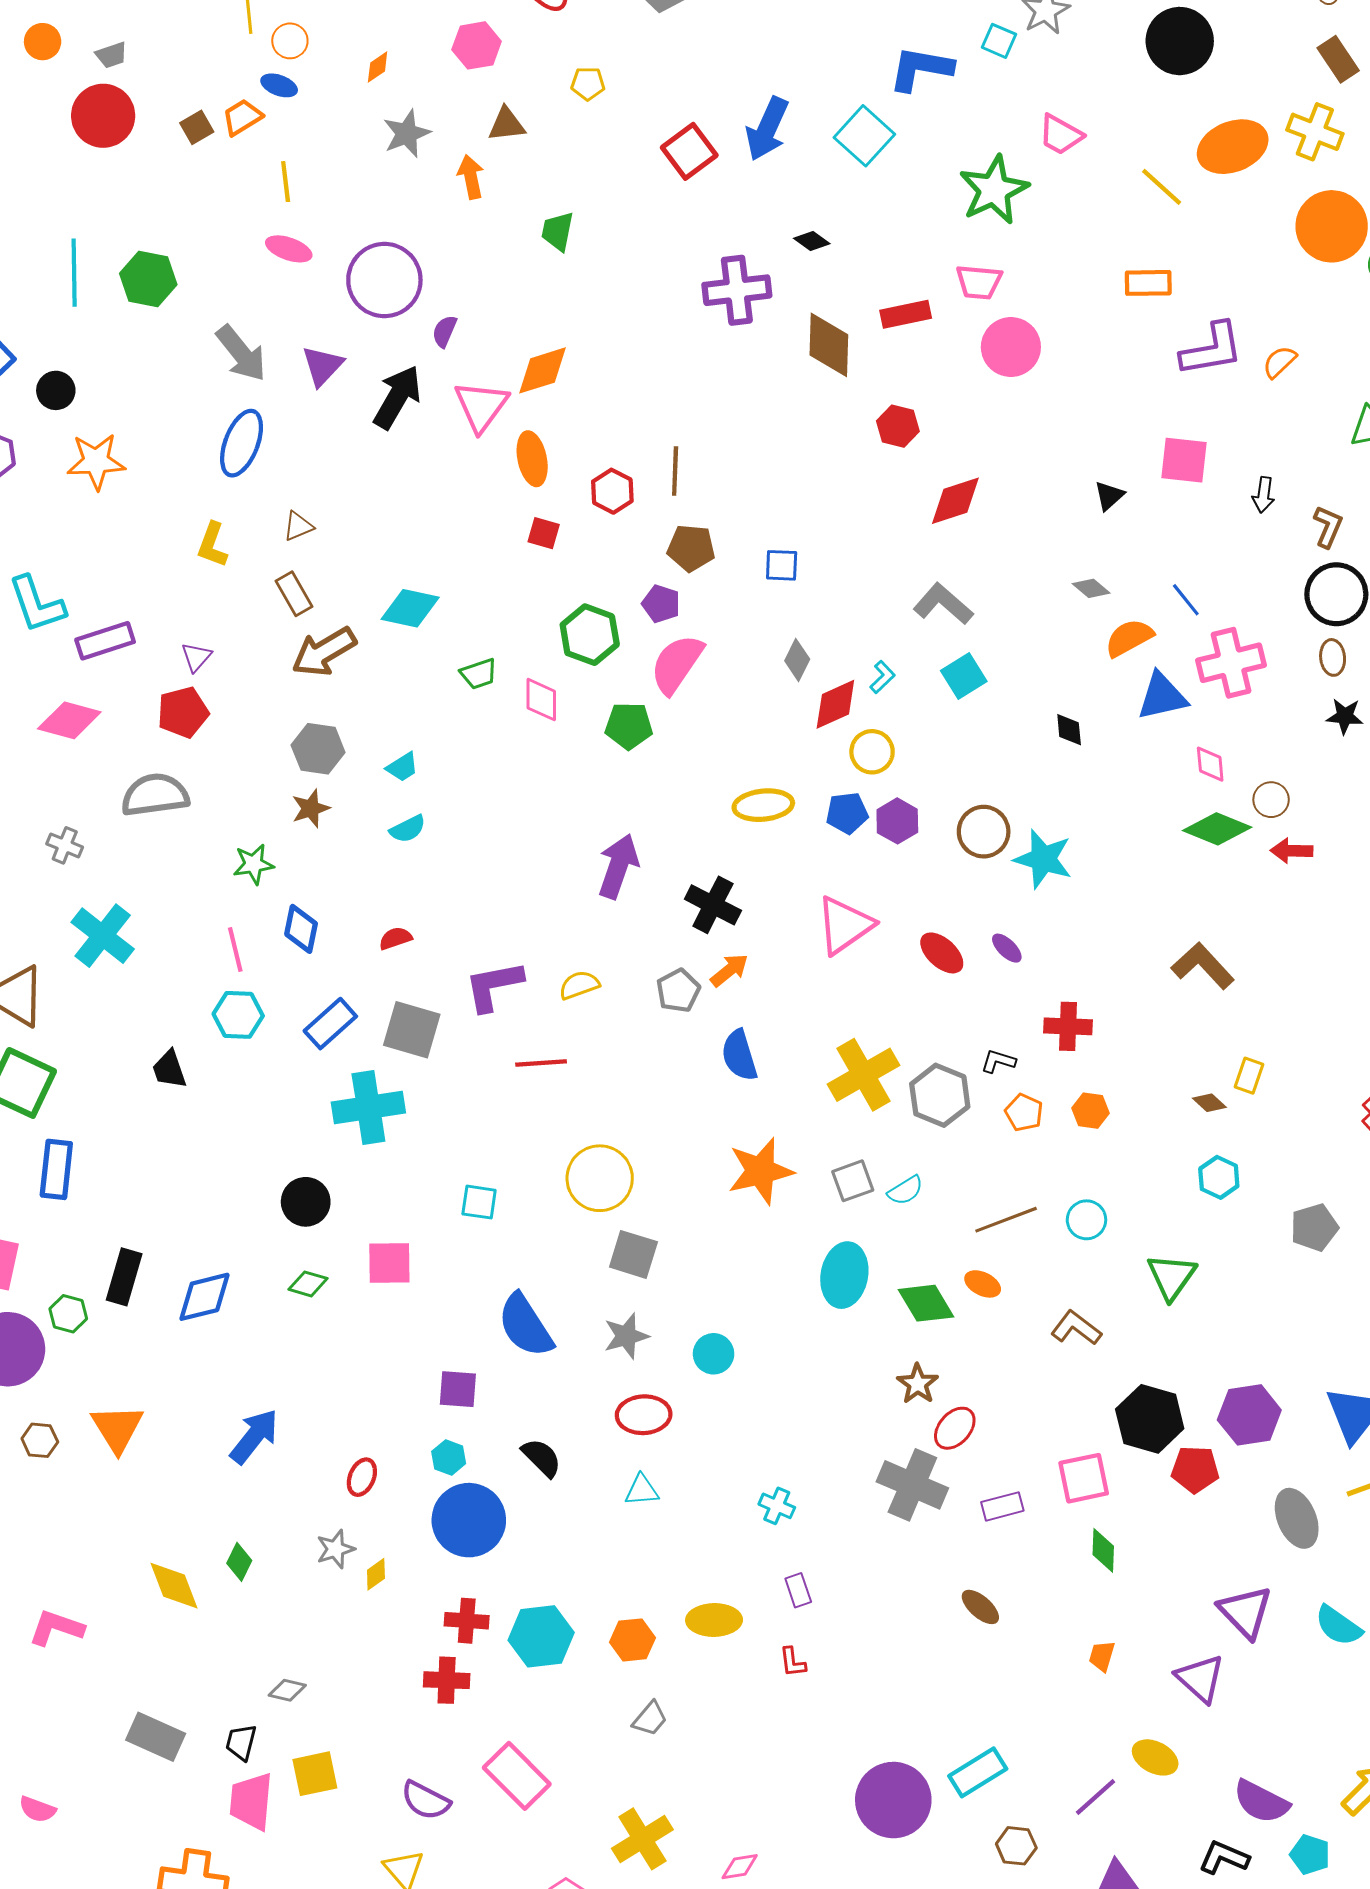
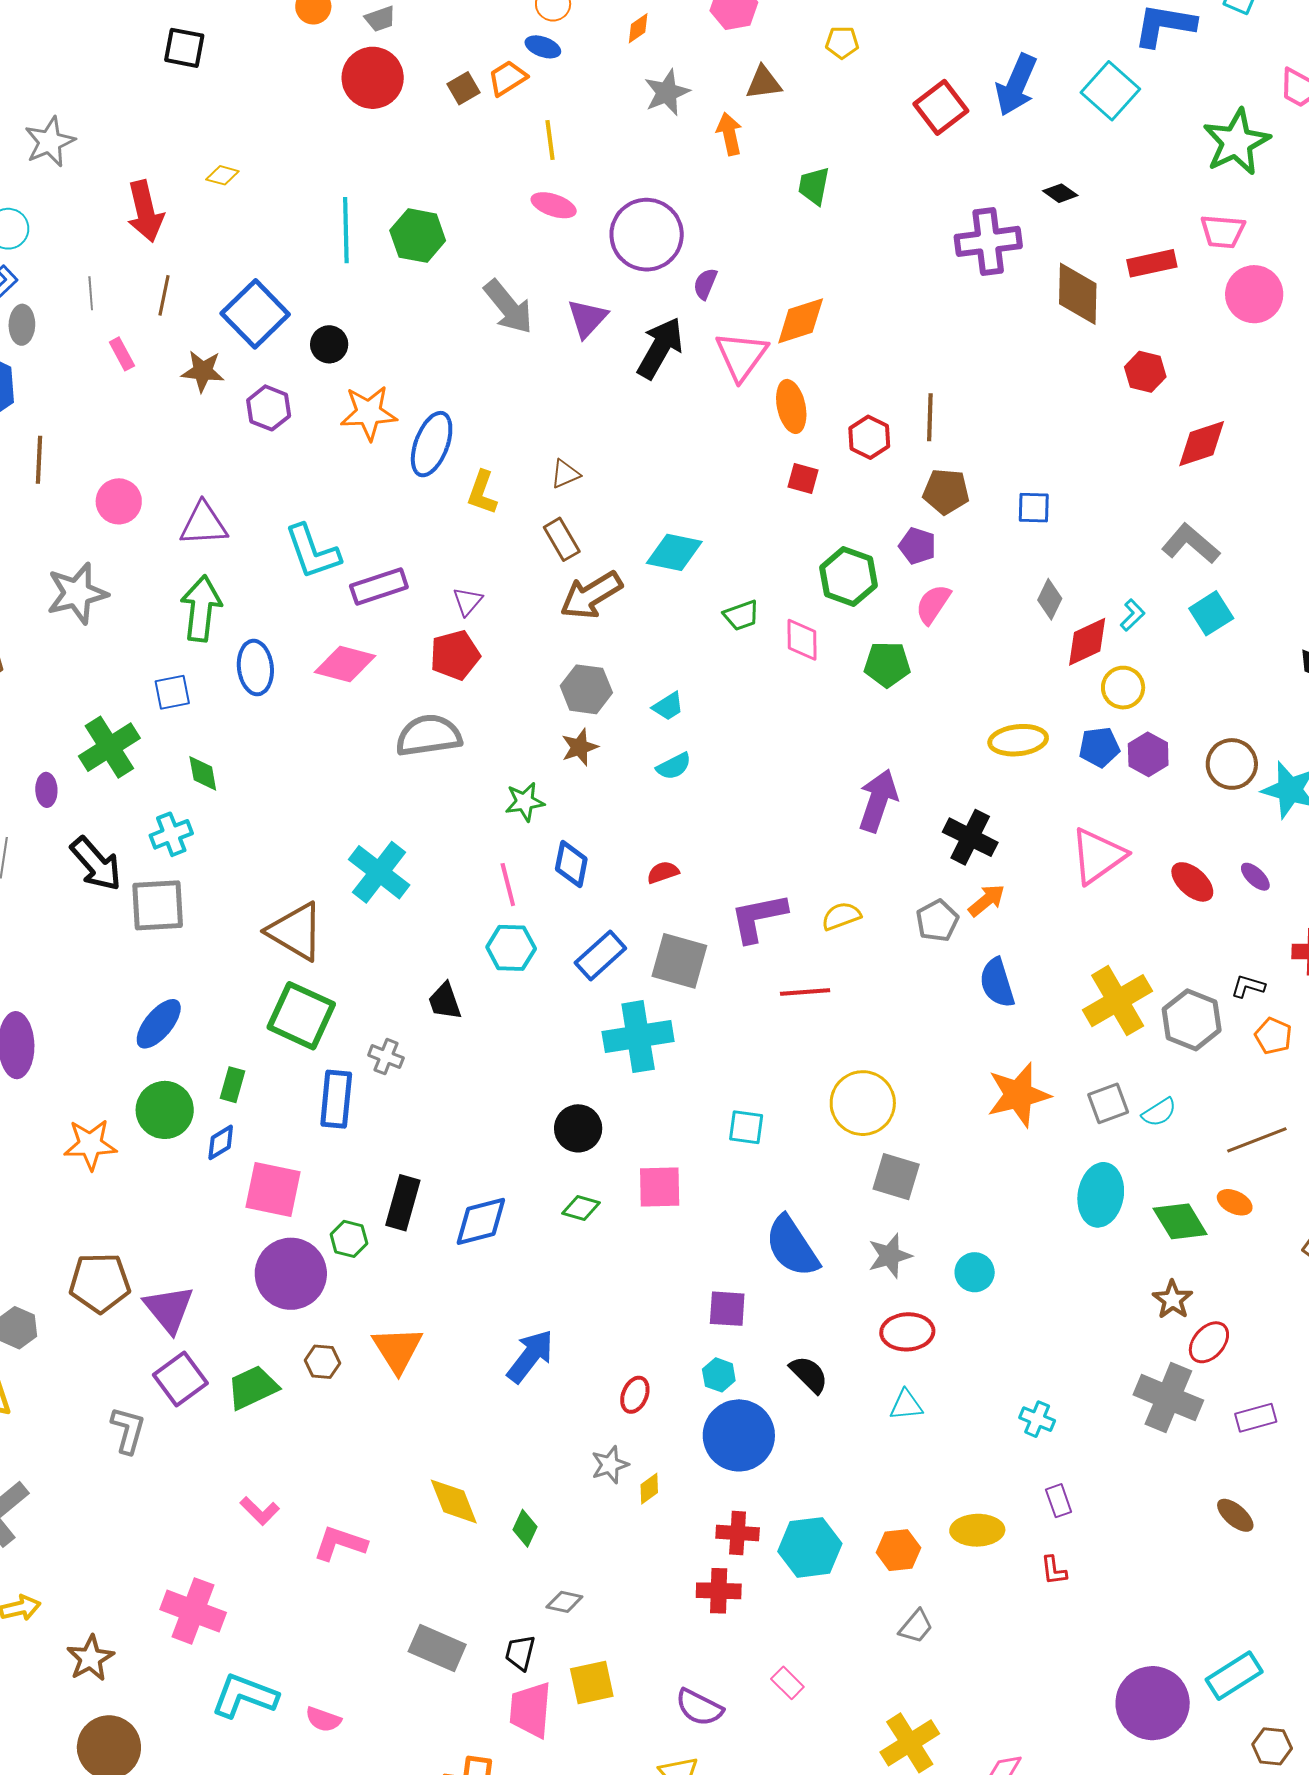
blue ellipse: (242, 443) -> (432, 444), moved
pink semicircle: (677, 664) -> (933, 604), size x0.7
gray cross: (65, 845) -> (386, 1057), moved
green diamond: (239, 1562) -> (525, 1528), moved
pink rectangle: (517, 1776) -> (787, 1683), size x0.5

